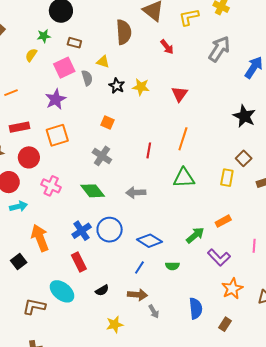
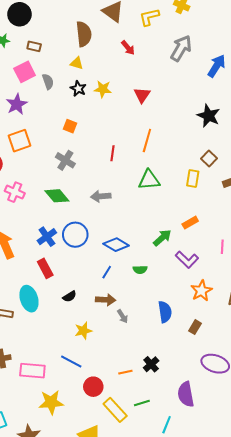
yellow triangle: (103, 62) -> (77, 63), moved
cyan ellipse: (62, 291) -> (29, 299), turned 35

